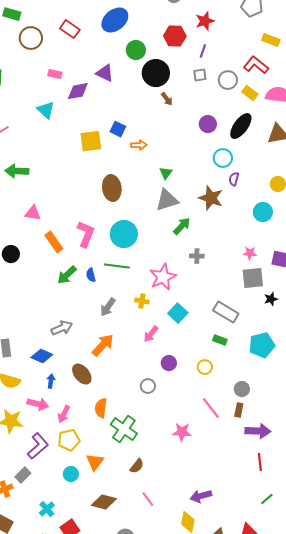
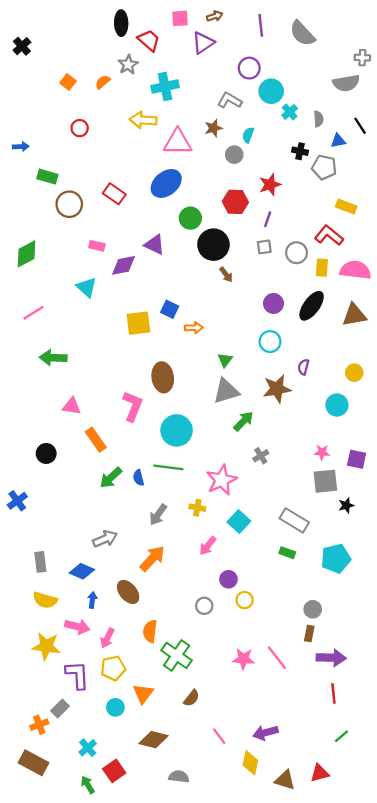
yellow rectangle: (250, 93) -> (322, 268), turned 56
cyan circle: (223, 158) -> (270, 342), moved
brown star: (211, 198) -> (277, 389), turned -30
pink L-shape: (86, 234) -> (133, 406), moved
gray cross: (197, 256) -> (261, 456), turned -32
yellow circle: (205, 367) -> (245, 600), moved
pink line: (211, 408) -> (277, 658), moved
purple L-shape: (38, 446) -> (77, 675), turned -52
pink line: (148, 499) -> (219, 736), moved

